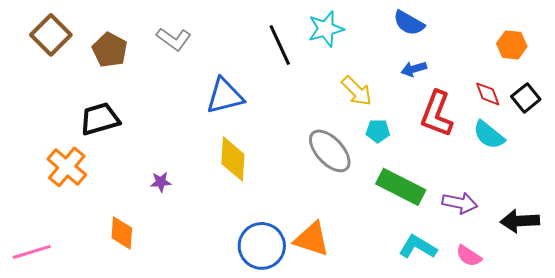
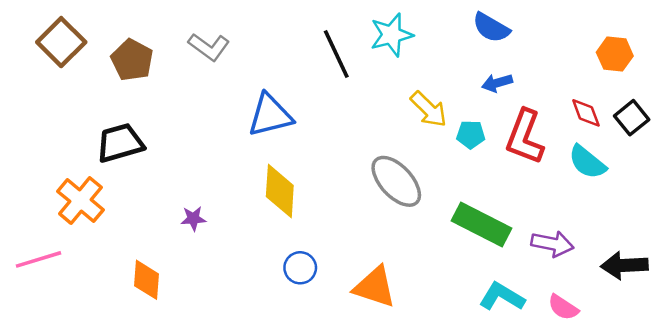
cyan pentagon: (378, 131) -> (471, 134), moved
blue circle: (262, 246) -> (300, 268), moved, size x0.6
pink line: (32, 252) -> (38, 259), moved

